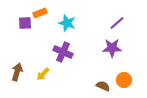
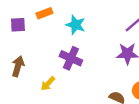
purple square: (25, 23) -> (18, 25), moved
brown arrow: (17, 72) -> (18, 66), moved

